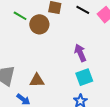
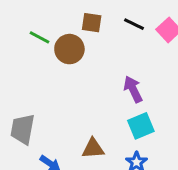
brown triangle: (37, 80) -> (93, 148), moved

